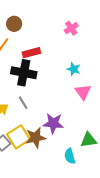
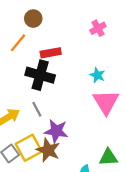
pink triangle: (83, 92) -> (106, 102), size x1.4
purple star: (53, 123) -> (56, 131), moved
brown star: (36, 138) -> (48, 150), turned 30

